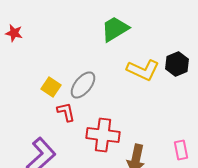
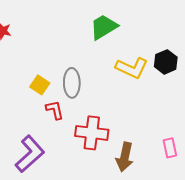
gray ellipse: (83, 85) -> (72, 83), turned -40

